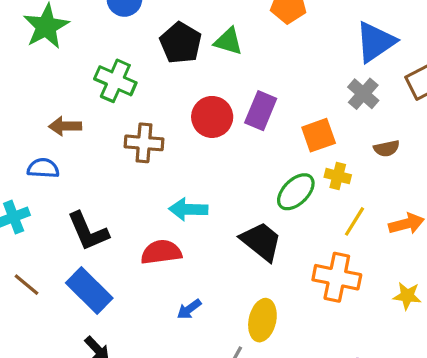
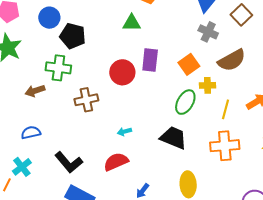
green triangle: (228, 41) -> (132, 23), moved
black pentagon: (181, 43) -> (73, 36), moved
brown arrow: (65, 126) -> (35, 91), moved
brown semicircle: (387, 148) -> (232, 60), size x1.8
cyan arrow: (188, 209) -> (124, 131), size x0.6

